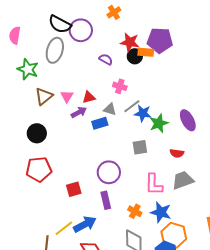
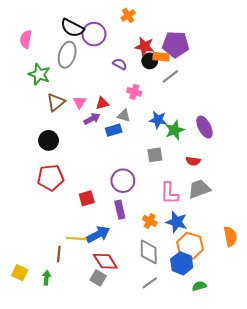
gray line: (132, 106) -> (170, 76), moved
yellow line: (64, 228) -> (76, 239), turned 42

